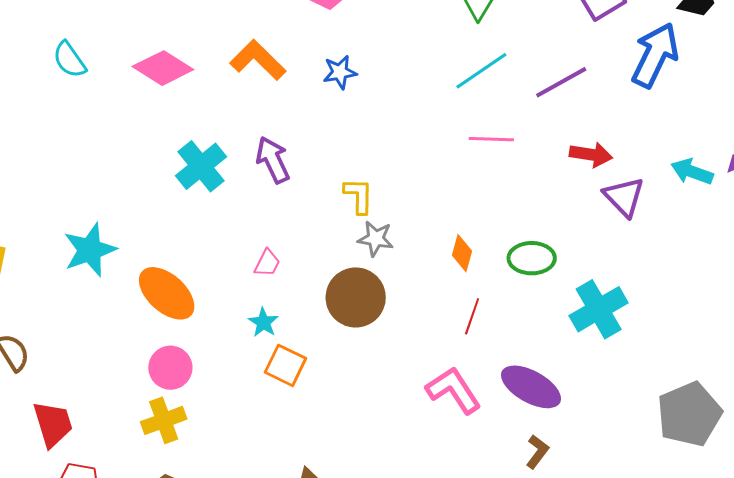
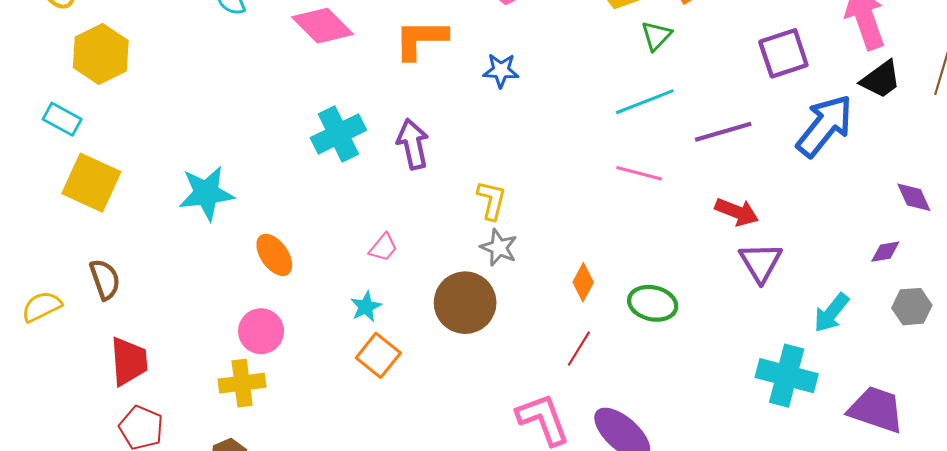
orange L-shape: (258, 60) -> (421, 39), turned -58
cyan arrow: (692, 172) -> (831, 313), moved, turned -84
orange ellipse: (167, 293) -> (274, 255), size x0.7
cyan cross: (599, 309) -> (787, 376), moved, turned 32

